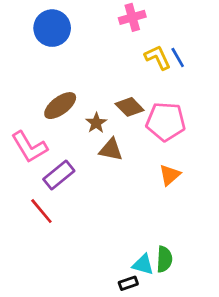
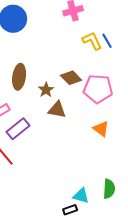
brown ellipse: (60, 106) -> (19, 77), turned -45
orange triangle: (170, 175) -> (101, 129), turned -42
green semicircle: (164, 259) -> (109, 189), moved

